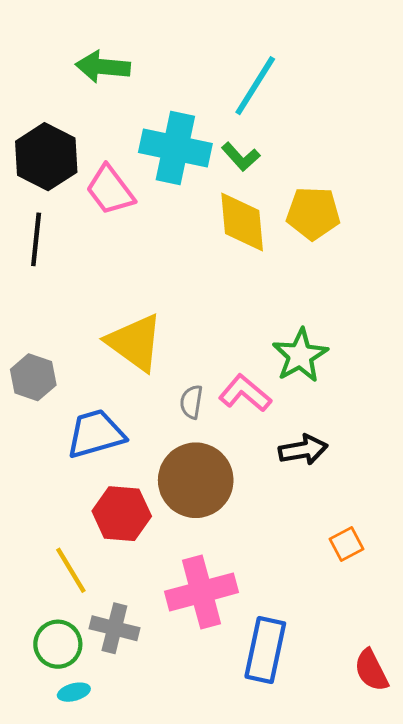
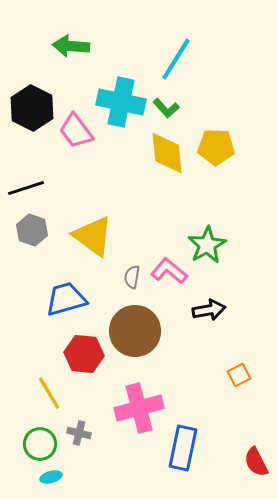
black line: (36, 239) -> (26, 188), moved, turned 66
gray hexagon: (33, 377) -> (32, 230), moved
gray cross: (114, 628) -> (79, 433), size x0.7

